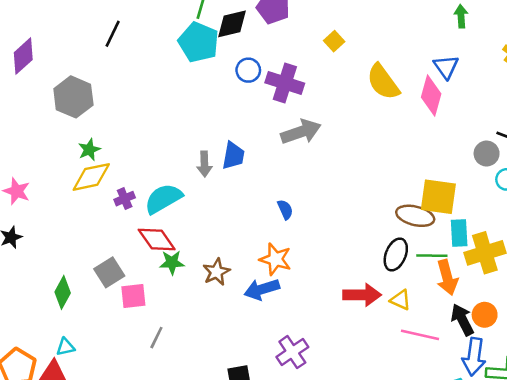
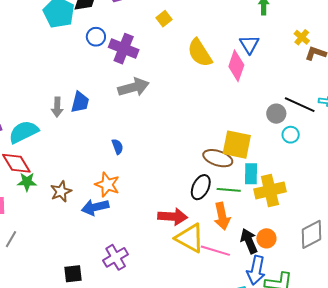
orange arrow: (447, 277) -> (222, 216), moved
yellow triangle: (400, 300) -> (190, 238), moved, size x1.8

